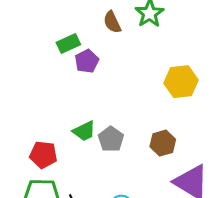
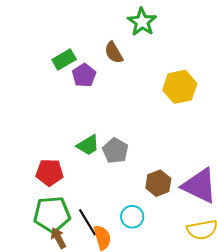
brown semicircle: (112, 22) -> (114, 53), moved
brown hexagon: (163, 143) -> (158, 183), moved

